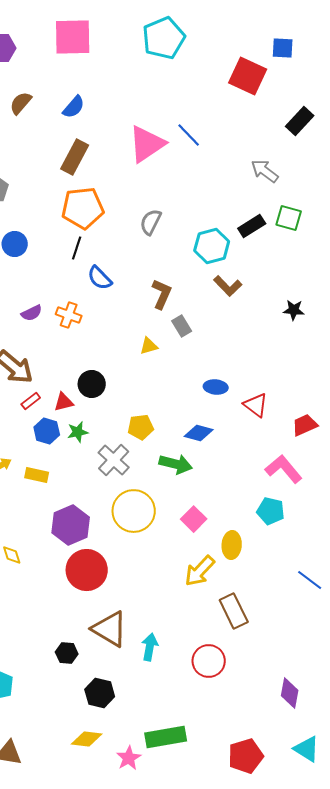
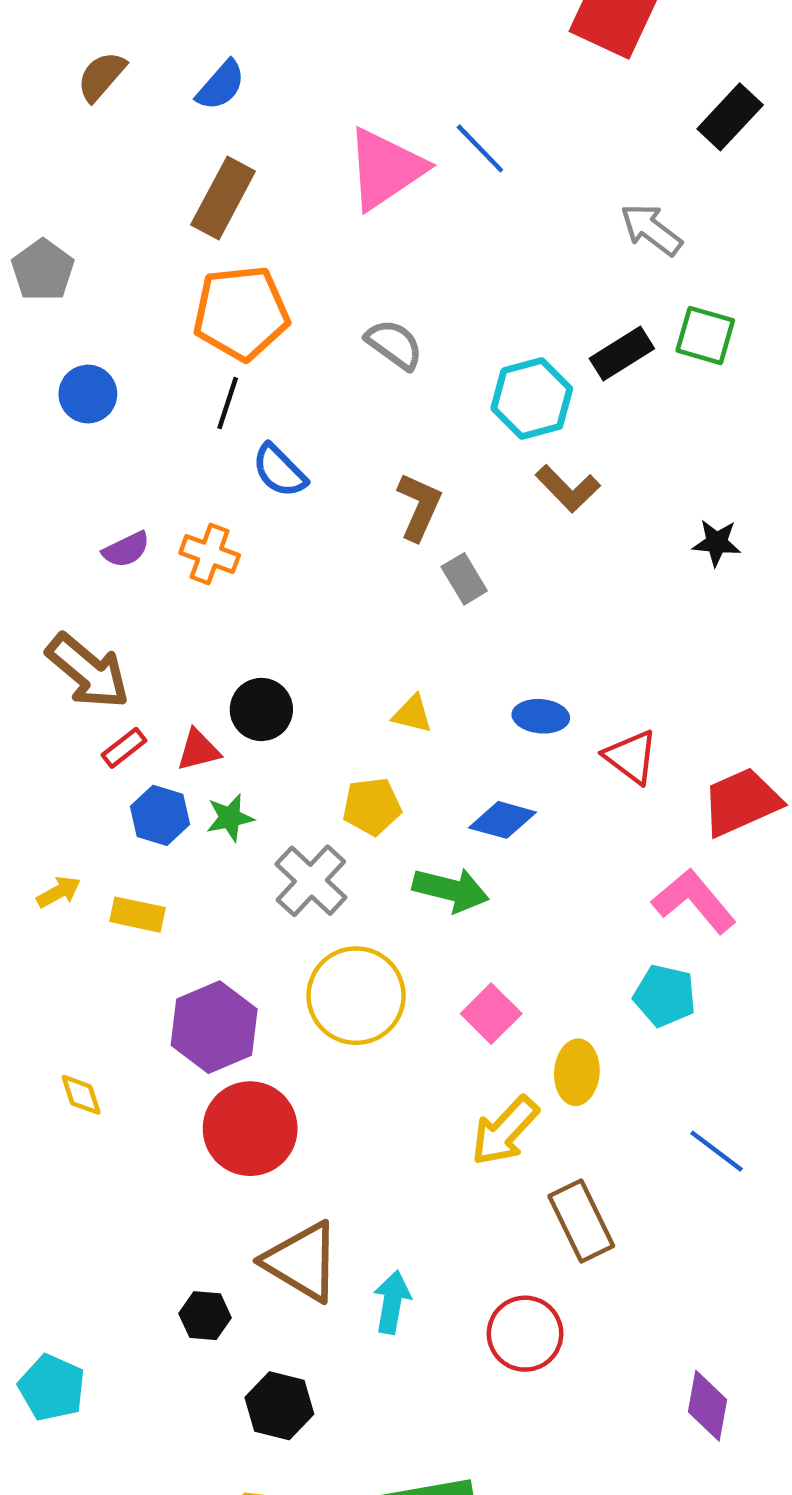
gray semicircle: (151, 222) -> (394, 344), turned 100
yellow triangle: (149, 346) -> (412, 714), moved, turned 30
red trapezoid: (305, 425) -> (741, 802), size x1.4
blue line: (310, 580) -> (717, 1151), moved

